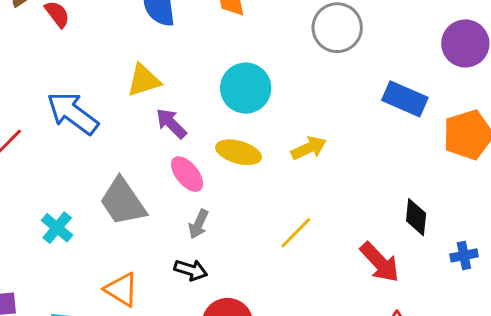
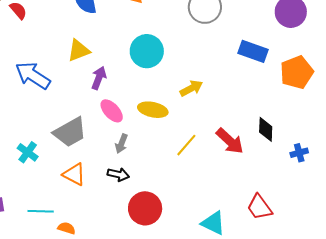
purple arrow: (171, 123) -> (99, 78), turned 70
yellow ellipse: (239, 152) -> (153, 110), moved
gray trapezoid: (123, 202) -> (70, 132), turned -81
red arrow: (380, 262) -> (230, 141), moved
orange triangle: (121, 289) -> (74, 174), moved

